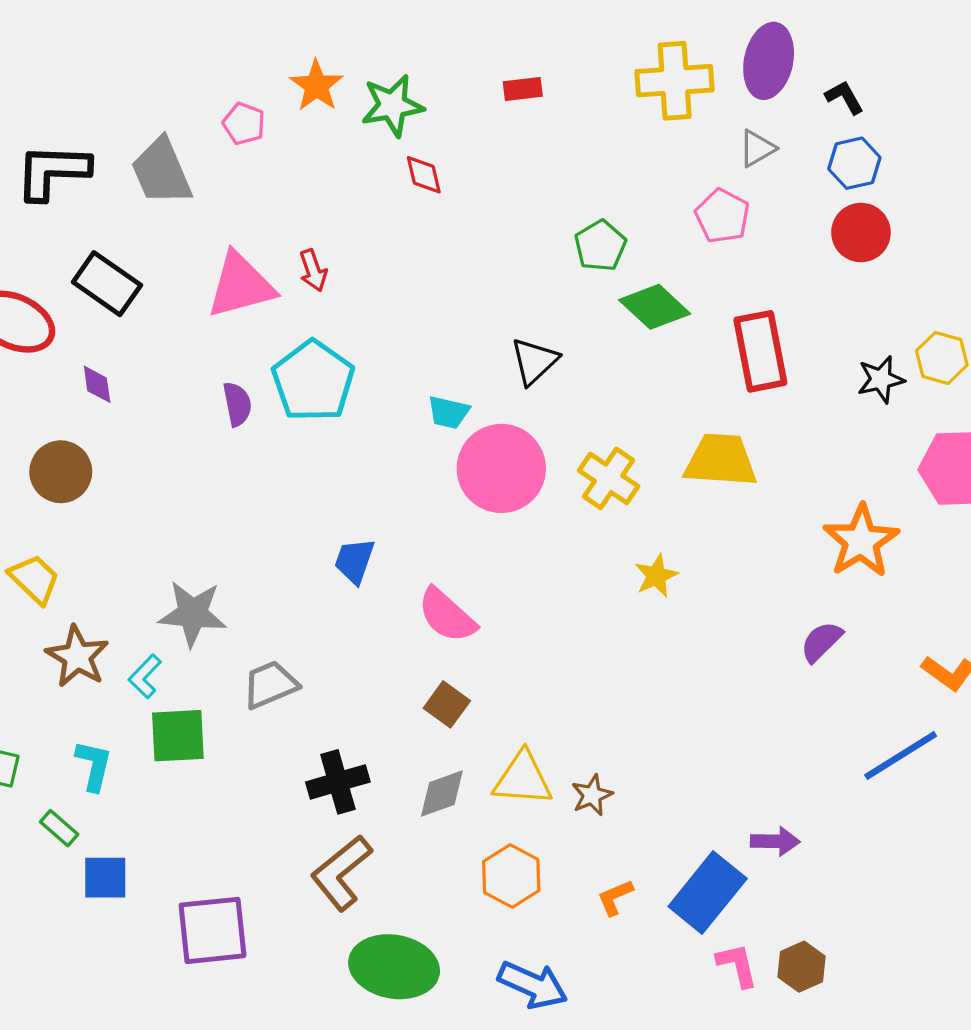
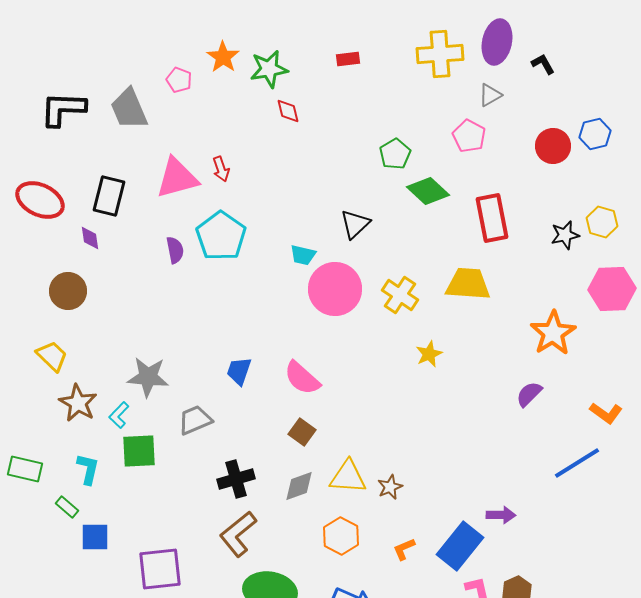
blue hexagon: (854, 163) -> (595, 134), moved
black rectangle: (107, 284) -> (109, 196), moved, turned 69
blue trapezoid: (354, 561) -> (239, 371), moved

